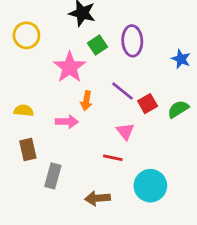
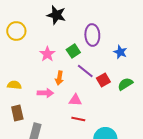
green square: (97, 45) -> (73, 51), moved
blue star: (181, 59) -> (120, 52), moved
pink star: (70, 67) -> (47, 54), size x0.7
pink triangle: (125, 131) -> (75, 100), moved, turned -48

